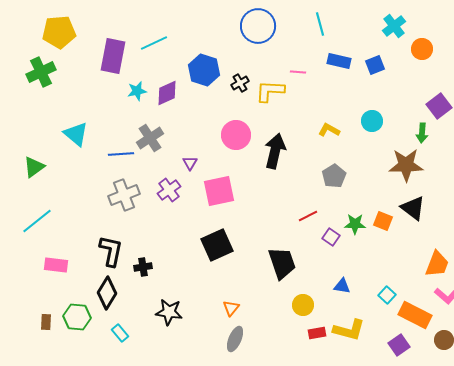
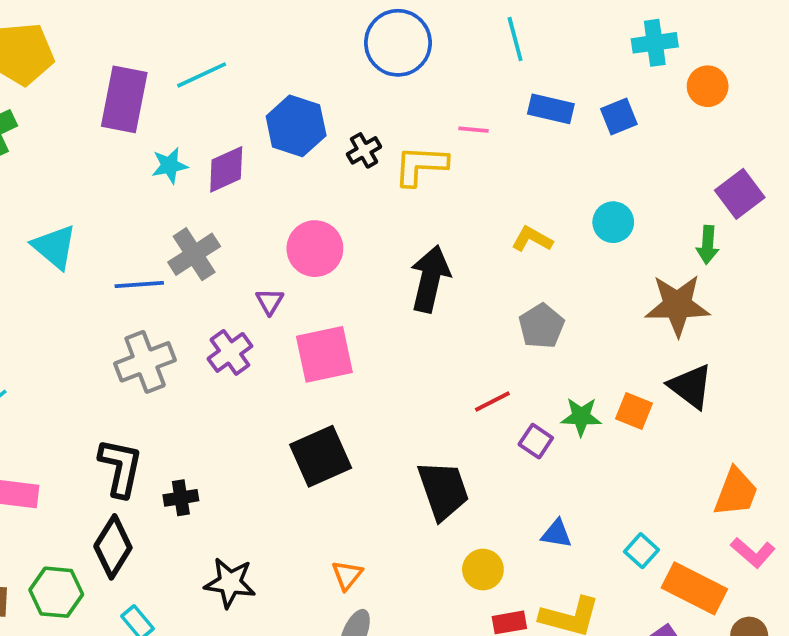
cyan cross: (394, 26) -> (655, 43), turned 30
pink circle: (236, 135) -> (315, 249), moved

